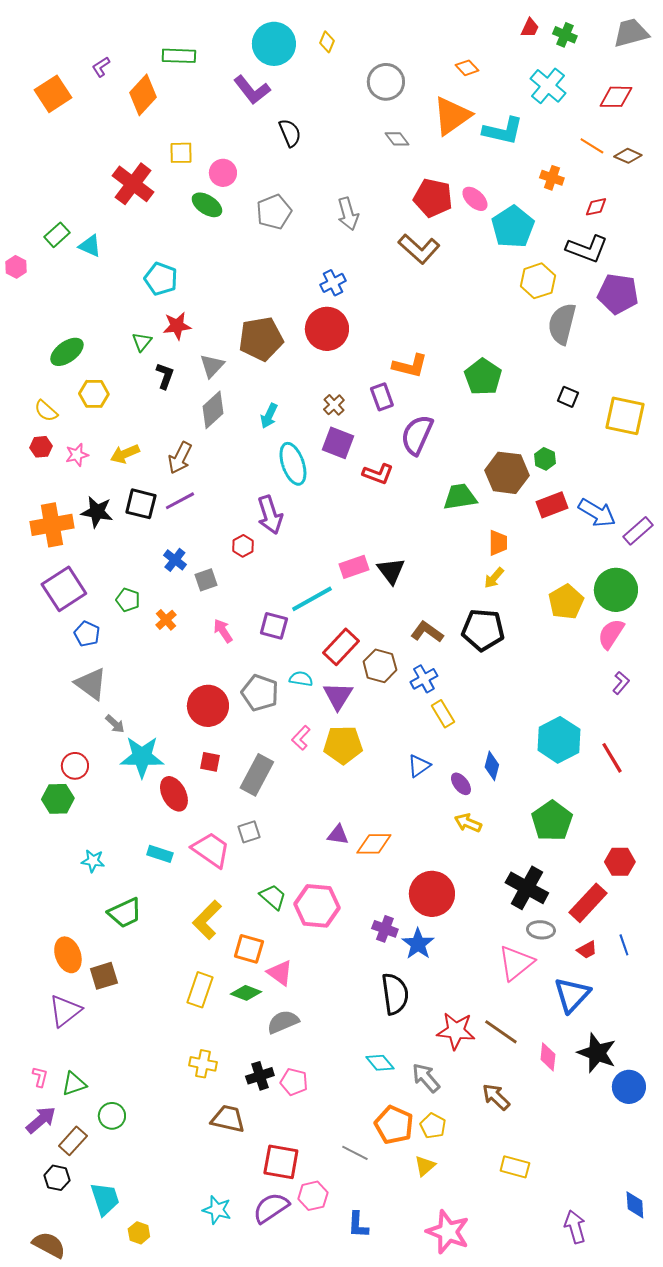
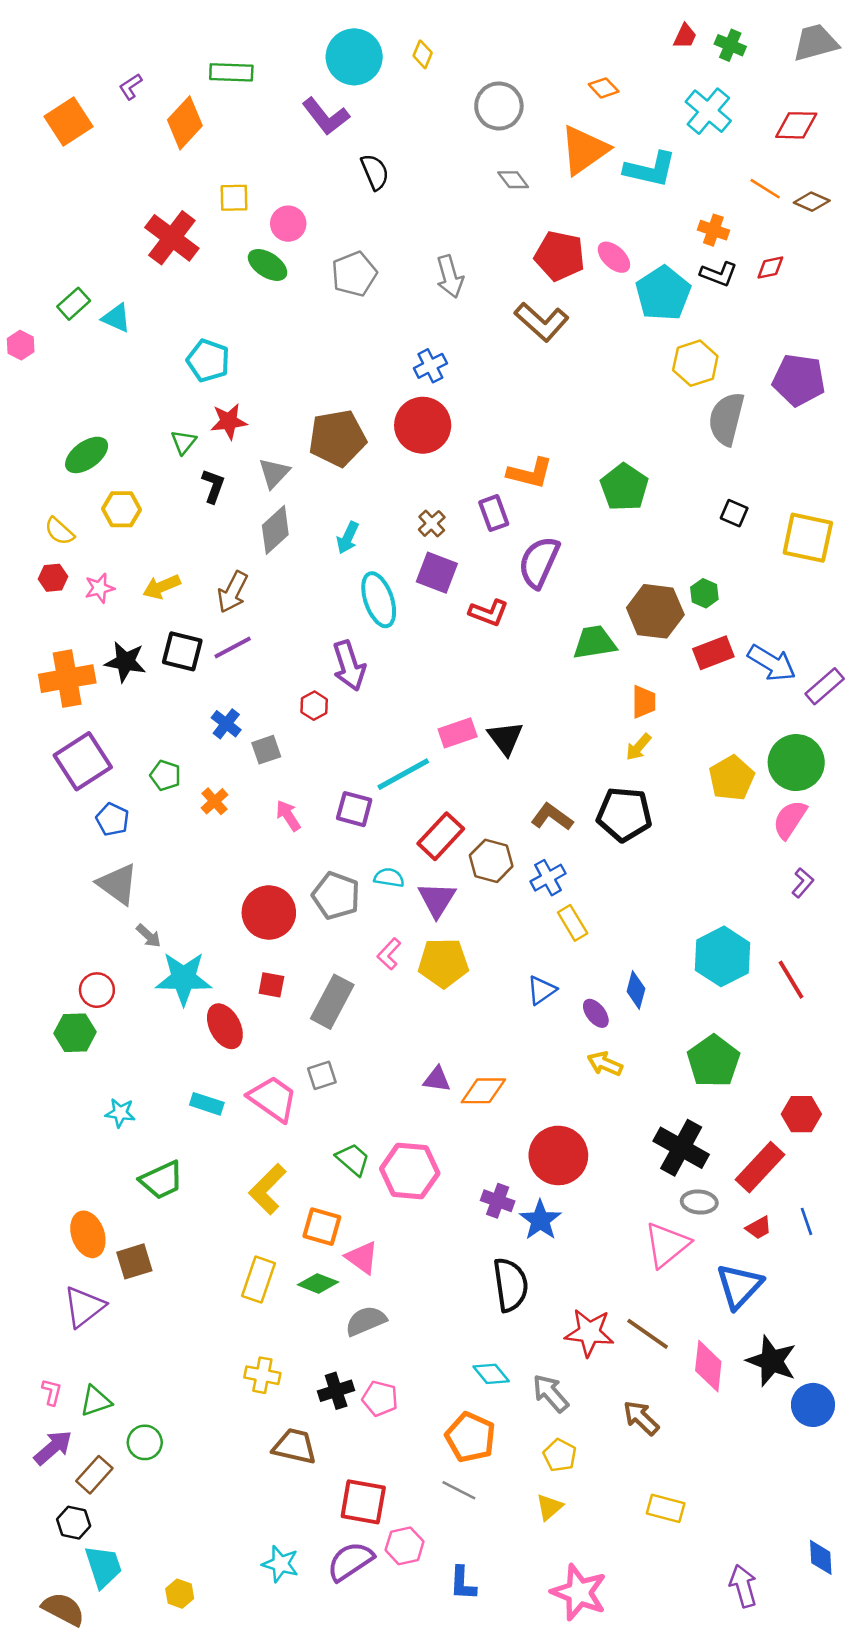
black L-shape: (587, 249) -> (719, 274), moved, size x0.7
pink diamond: (548, 1057) -> (708, 1366), size x1.4
orange pentagon: (394, 1125) -> (470, 1437), moved
cyan trapezoid: (105, 1199) -> (103, 1567), moved

